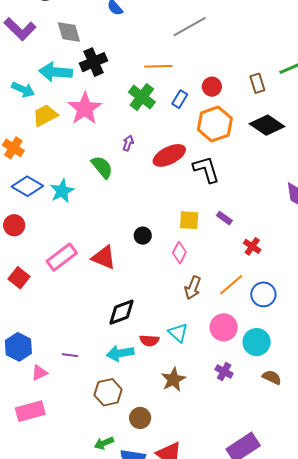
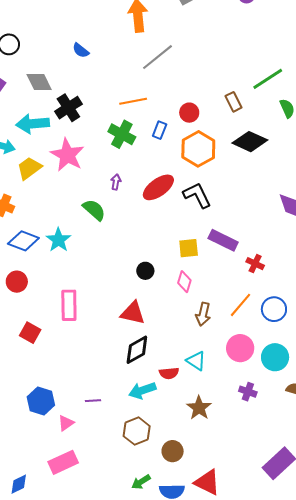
purple rectangle: (224, 218) -> (223, 240), size x1.8
pink rectangle: (62, 257) -> (69, 305), turned -44
red triangle: (104, 258) -> (133, 313), moved

